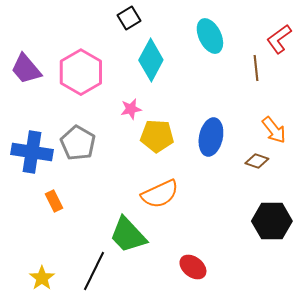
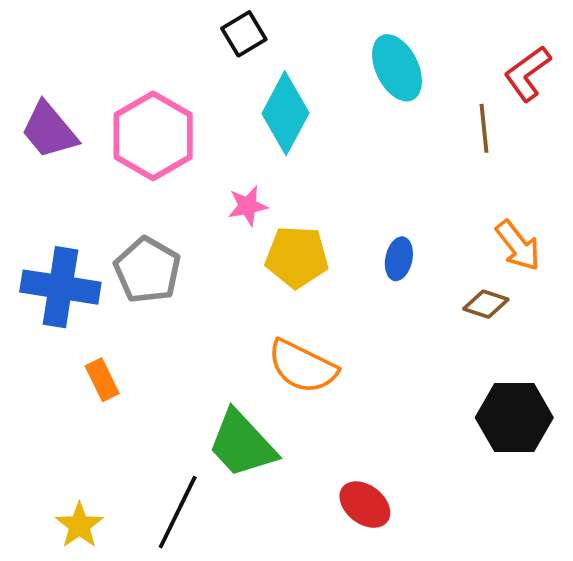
blue ellipse: (211, 137) -> (399, 259), size x0.6
orange semicircle: (160, 194) -> (302, 367), turned 51

